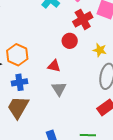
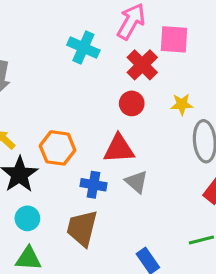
red triangle: (54, 66) -> (119, 149), size x1.5
blue cross: (19, 82) -> (93, 185), moved, turned 35

